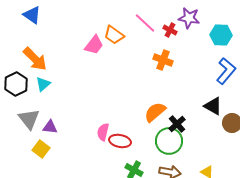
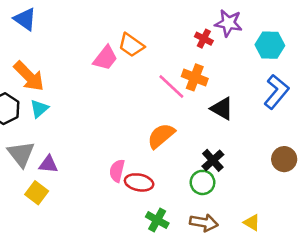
pink line: (145, 23) -> (171, 87), moved
black triangle: (213, 106) -> (222, 109), moved
orange semicircle: (155, 112) -> (161, 136), moved
green circle: (169, 141) -> (203, 182), size x0.7

